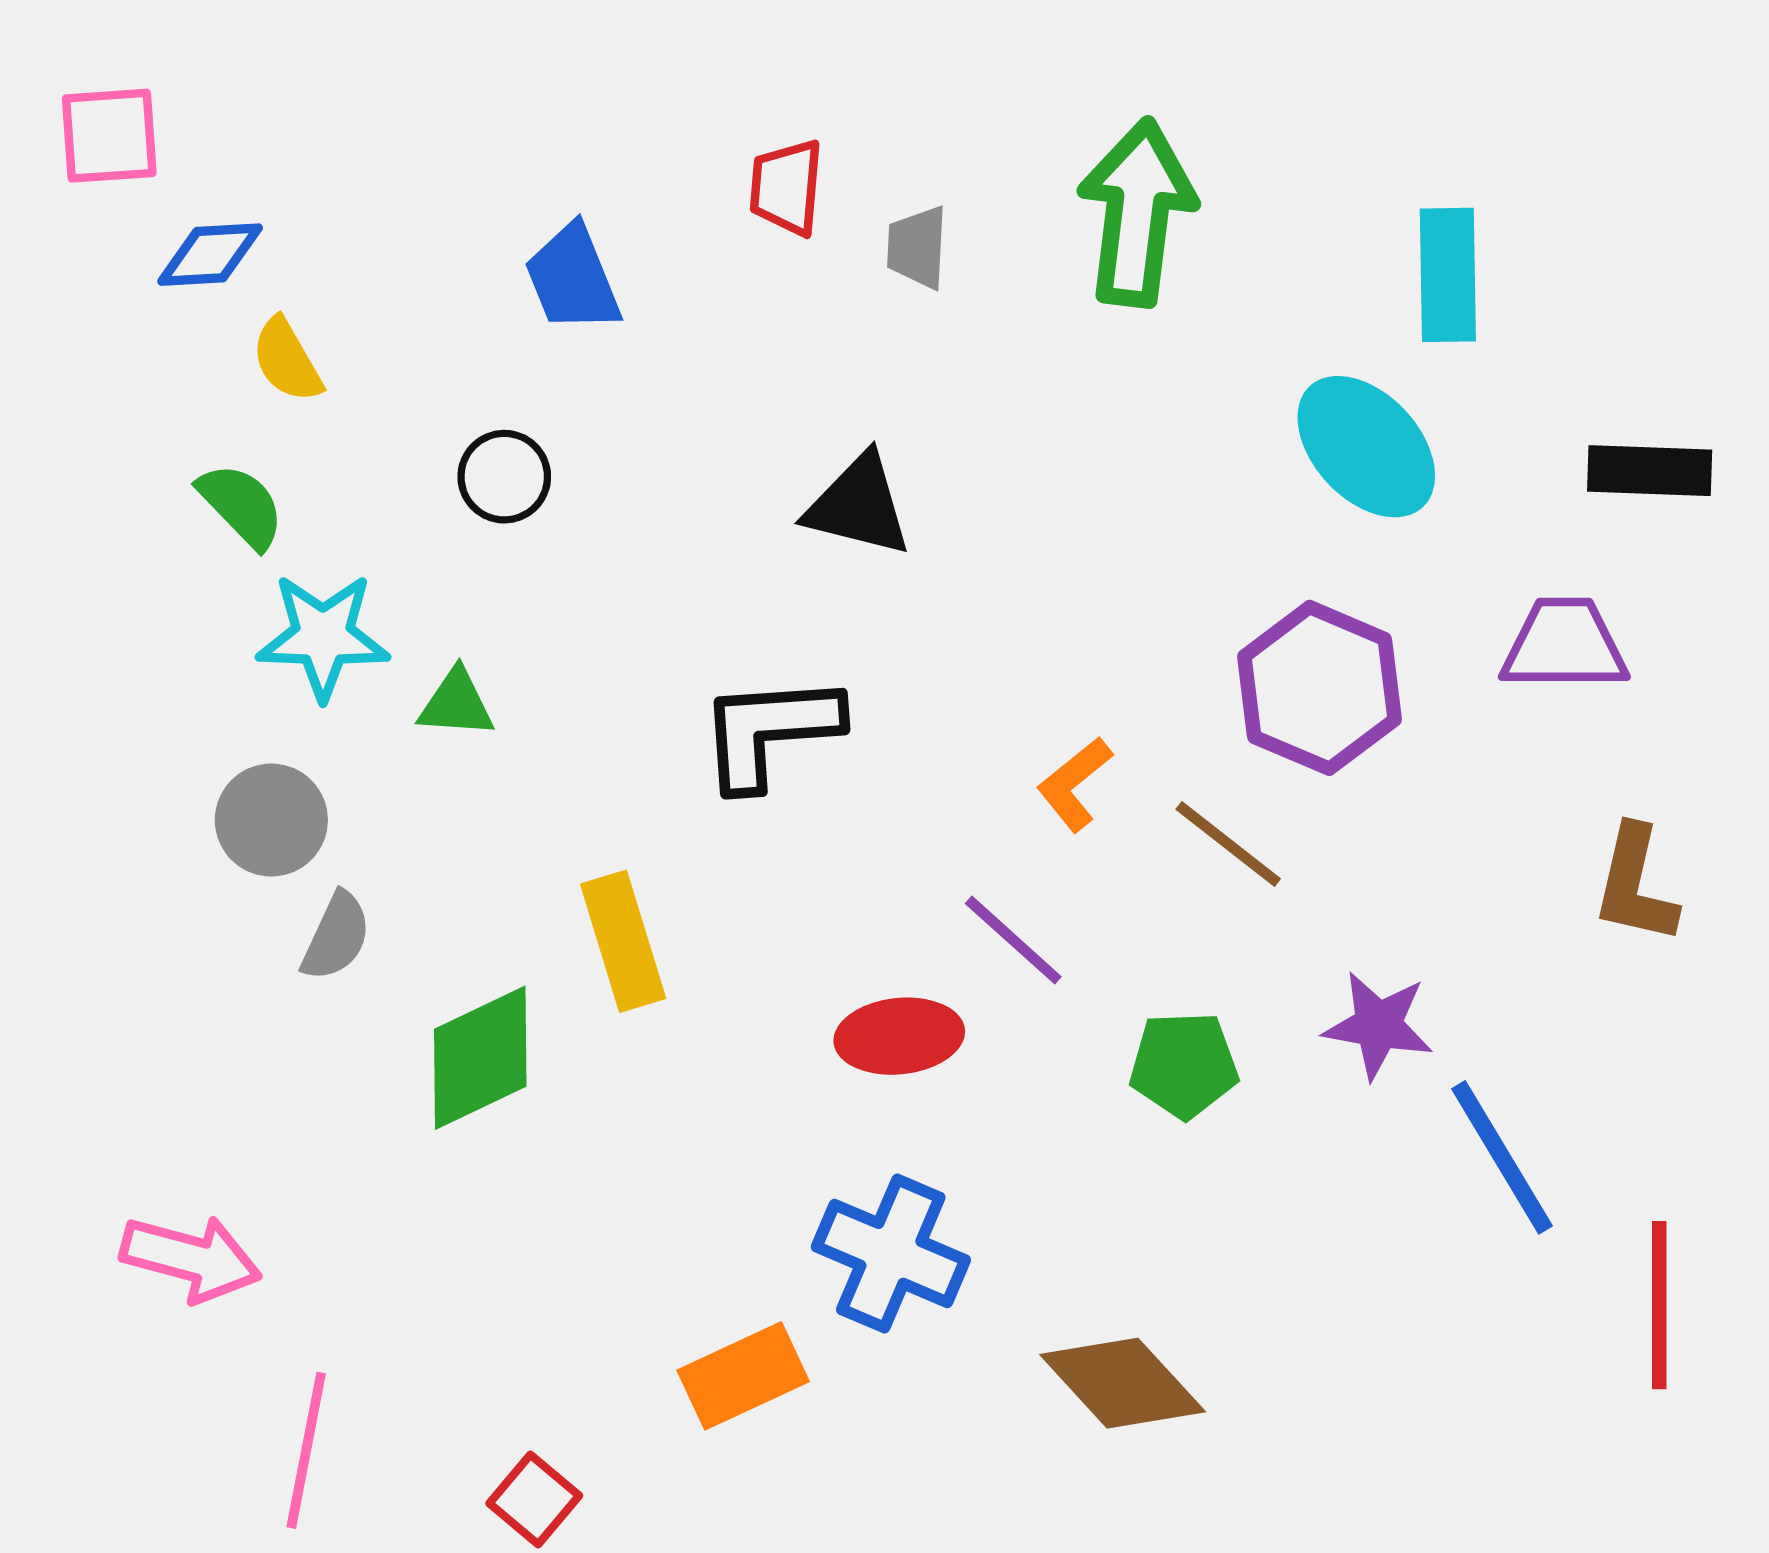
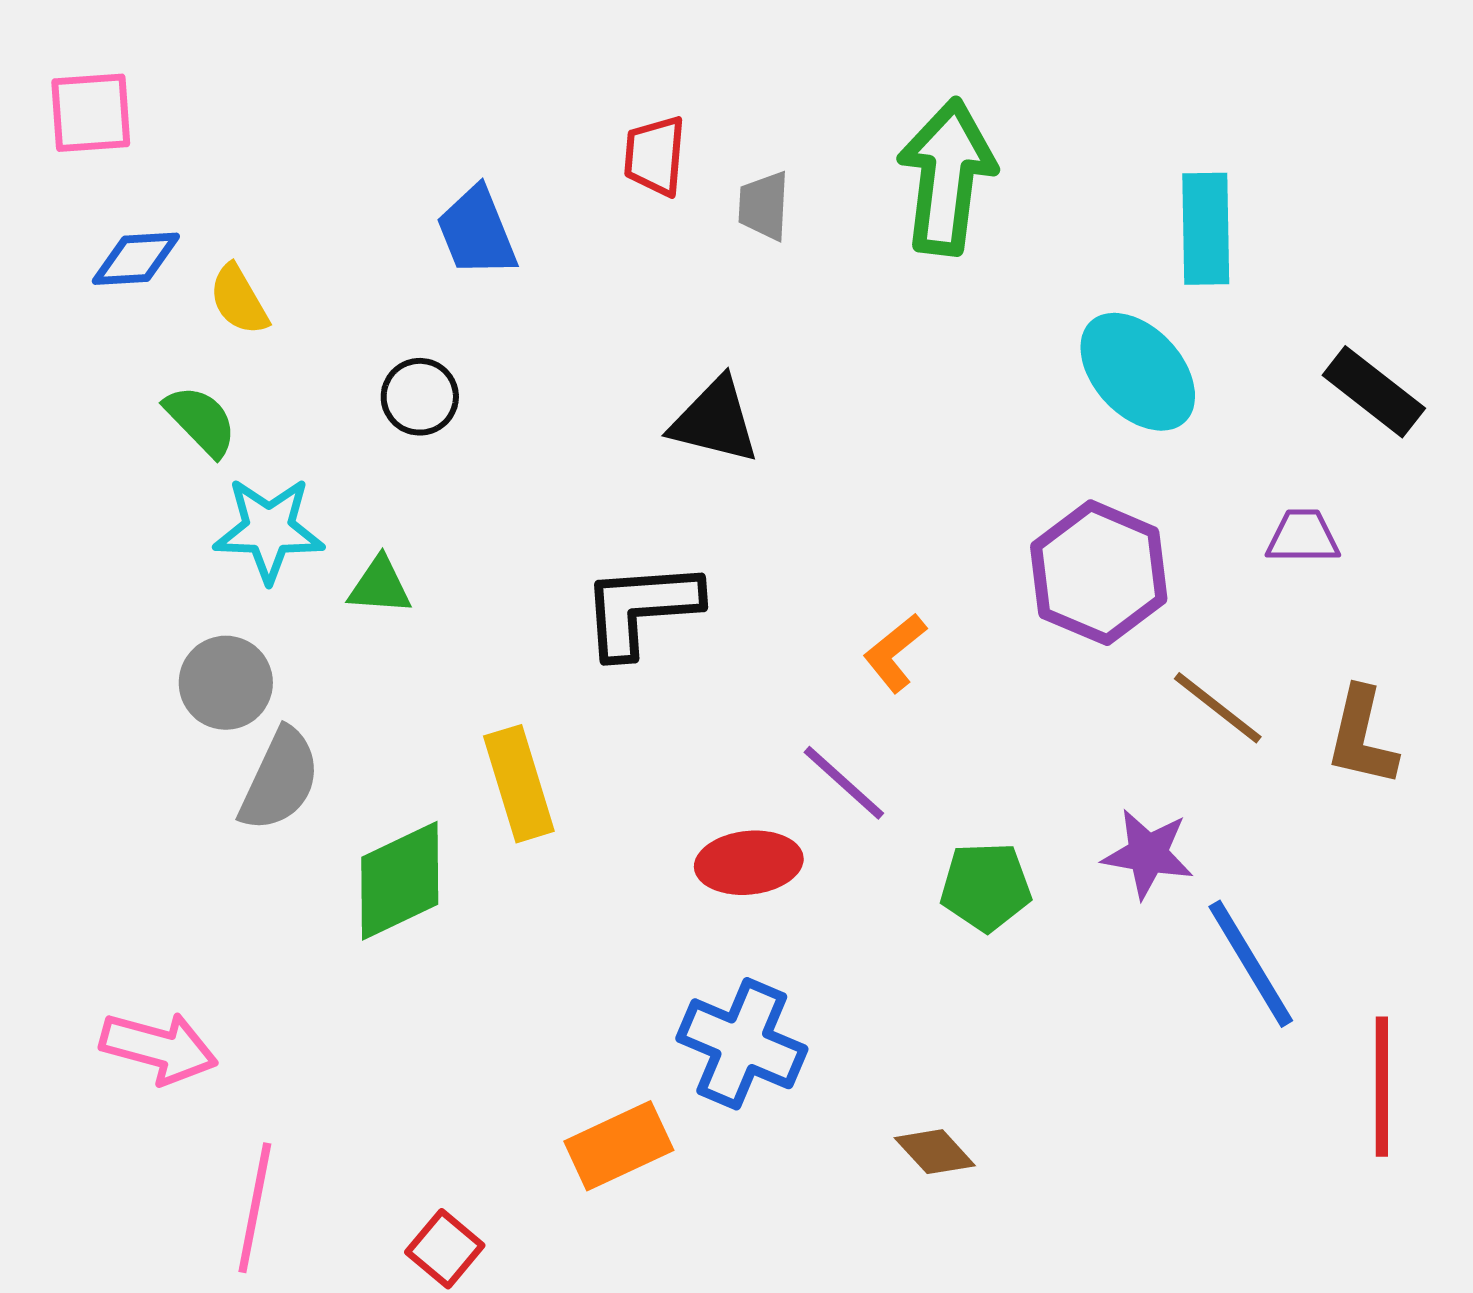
blue diamond: (210, 255) -> (136, 259), moved
black rectangle: (1650, 471) -> (1374, 392), turned 36
purple trapezoid: (1564, 645) -> (1303, 537), size x0.7
brown line: (1228, 844) -> (1218, 708), moved
gray semicircle: (336, 936) -> (280, 780), size x1.4
brown diamond: (1123, 1383) -> (935, 1152), size x0.6

